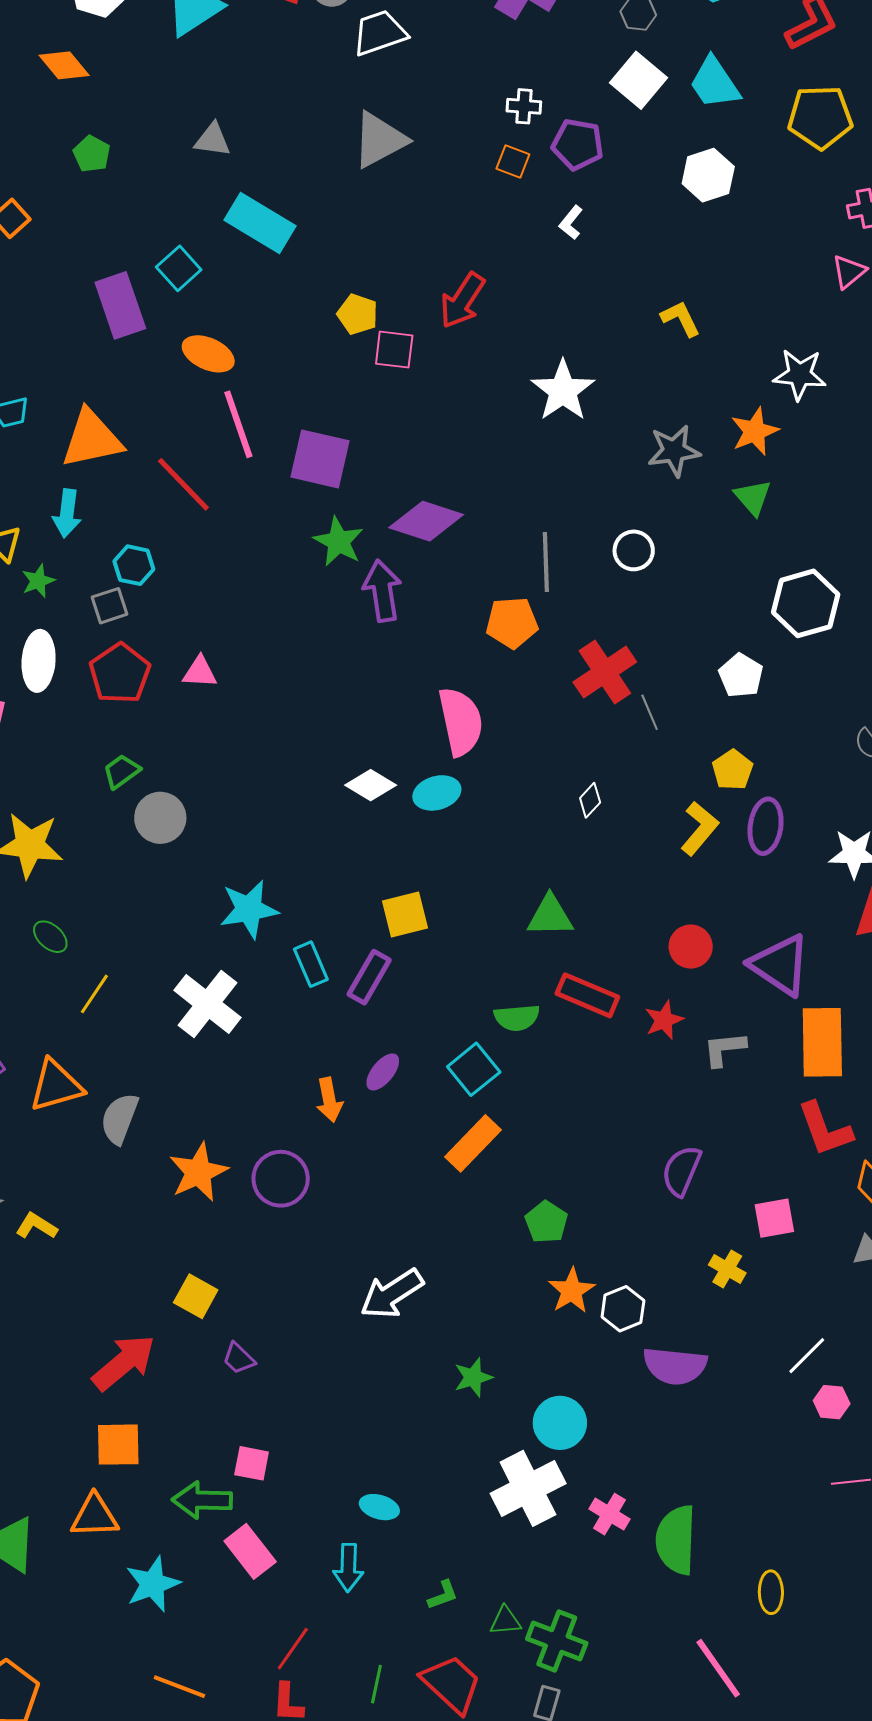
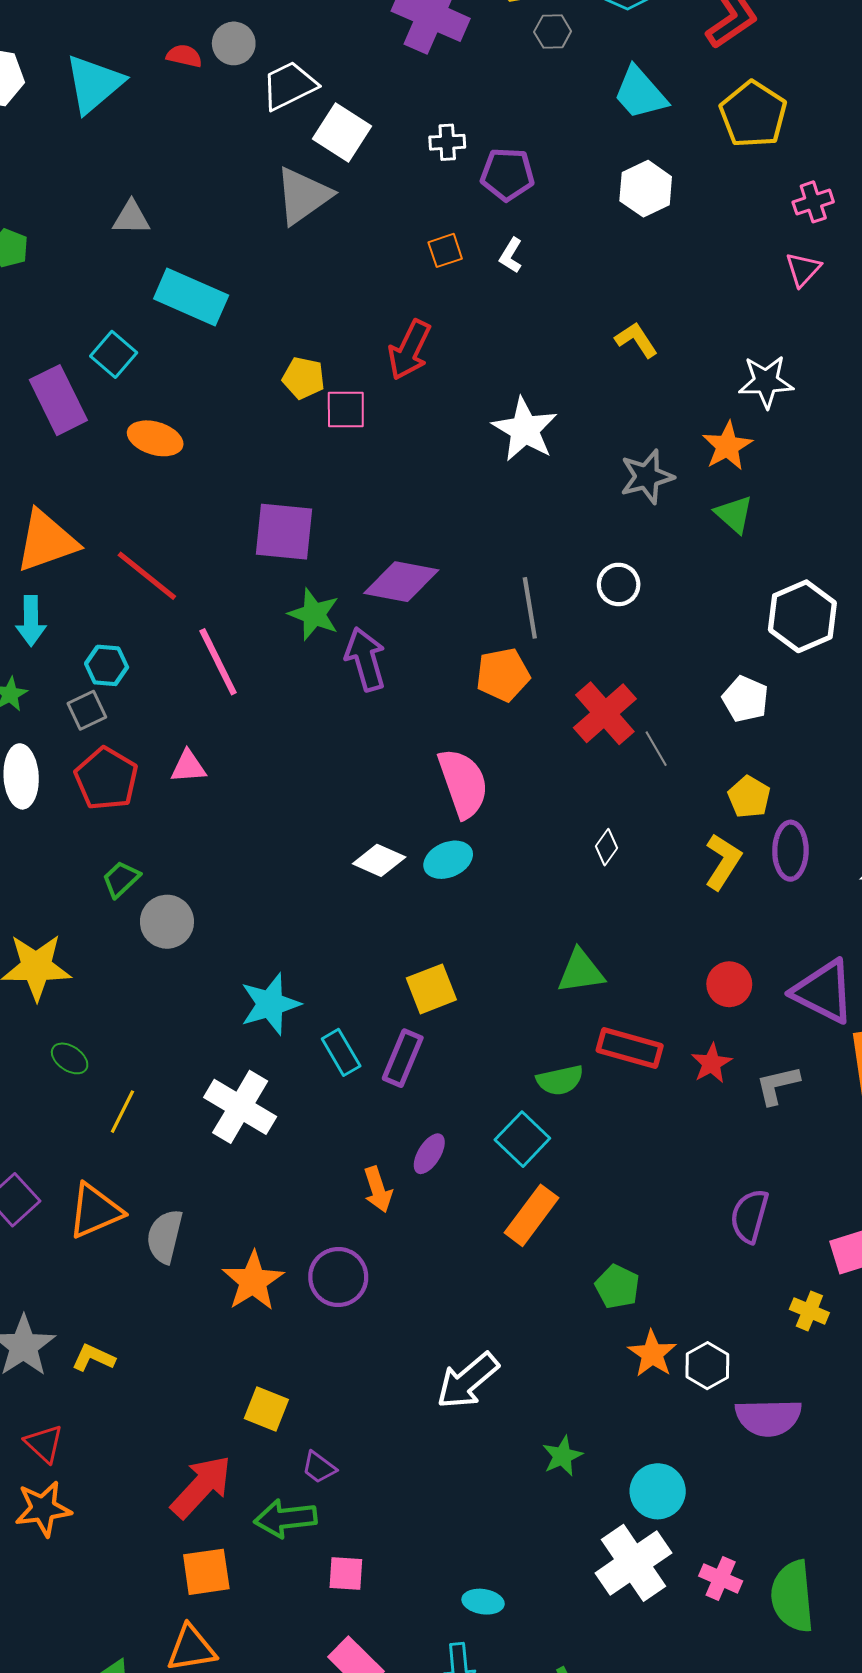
white square: (638, 80) -> (342, 132), moved
yellow pentagon: (820, 117) -> (753, 114), turned -30
orange square: (513, 162) -> (445, 250), moved, turned -32
pink line: (238, 424) -> (218, 662), moved
green arrow: (202, 1500) -> (285, 1518), moved

